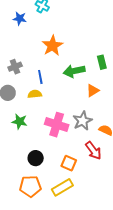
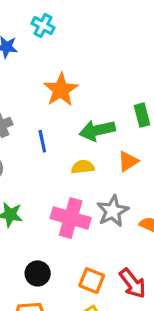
yellow semicircle: (35, 94) -> (83, 167), moved
red arrow: (93, 150) -> (133, 283), moved

